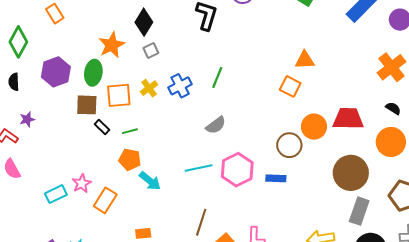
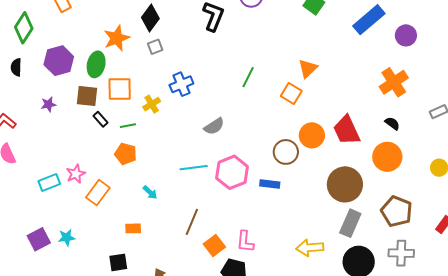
orange triangle: (305, 60) -> (308, 68), turned -45
green line: (217, 78) -> (248, 77), moved
yellow cross: (149, 88) -> (152, 104), moved
purple star: (27, 119) -> (48, 104), moved
red trapezoid: (348, 119) -> (347, 130), turned -120
cyan arrow: (150, 181) -> (150, 192), moved, size x0.7

